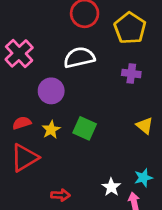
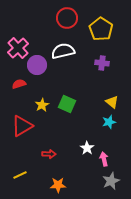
purple circle: (51, 91) -> (37, 65), moved
red semicircle: (22, 123) -> (19, 84), moved
cyan star: (143, 178) -> (109, 122), moved

